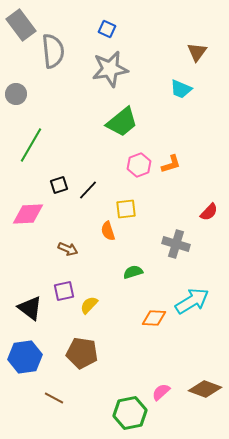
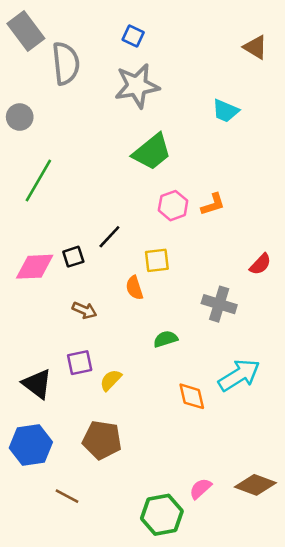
brown triangle: (197, 52) -> (255, 47), moved, turned -35
black square: (59, 185) -> (73, 257), moved
orange diamond: (154, 318) -> (192, 396), turned 75

